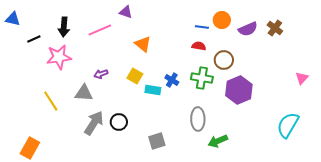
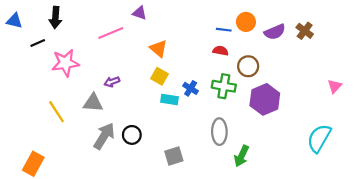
black arrow: (64, 27) -> (55, 17), moved
yellow square: (135, 76) -> (160, 76), moved
green arrow: (218, 141) -> (242, 156), turned -42

